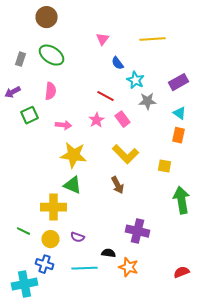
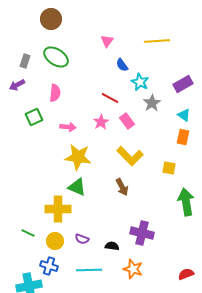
purple arrow: (12, 92) -> (17, 85), moved
gray star: (148, 101) -> (152, 103), turned -30
black semicircle: (108, 253) -> (112, 246), moved

